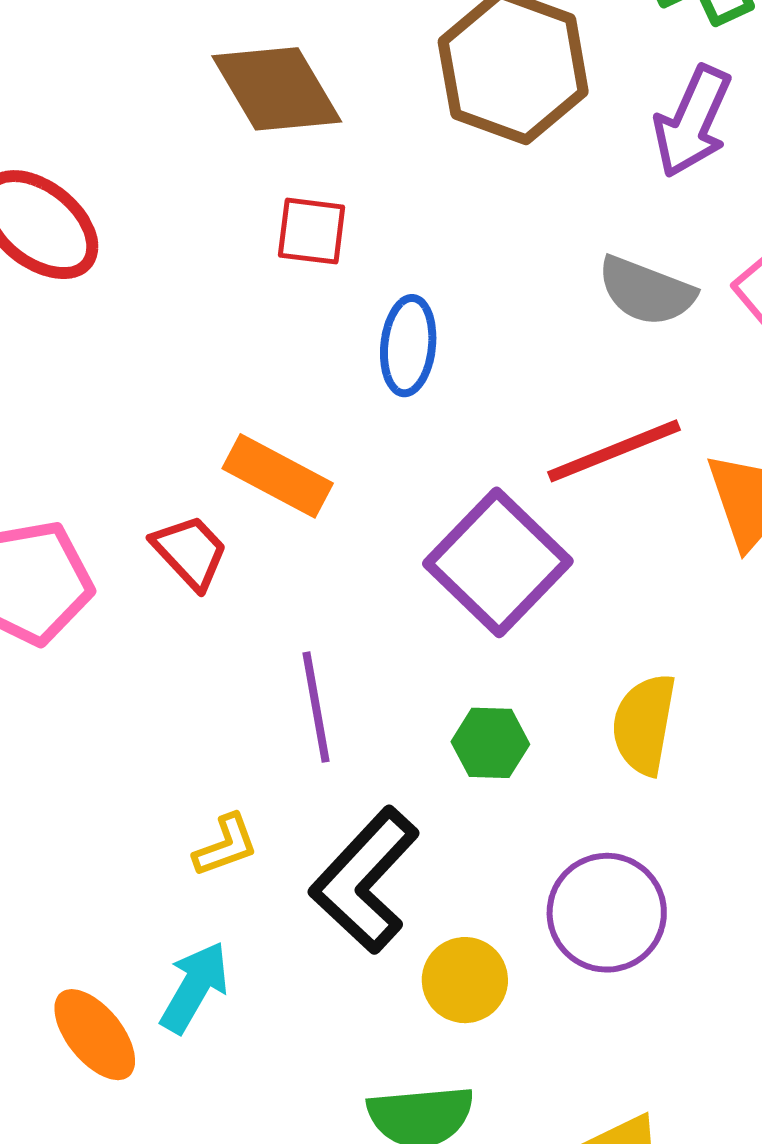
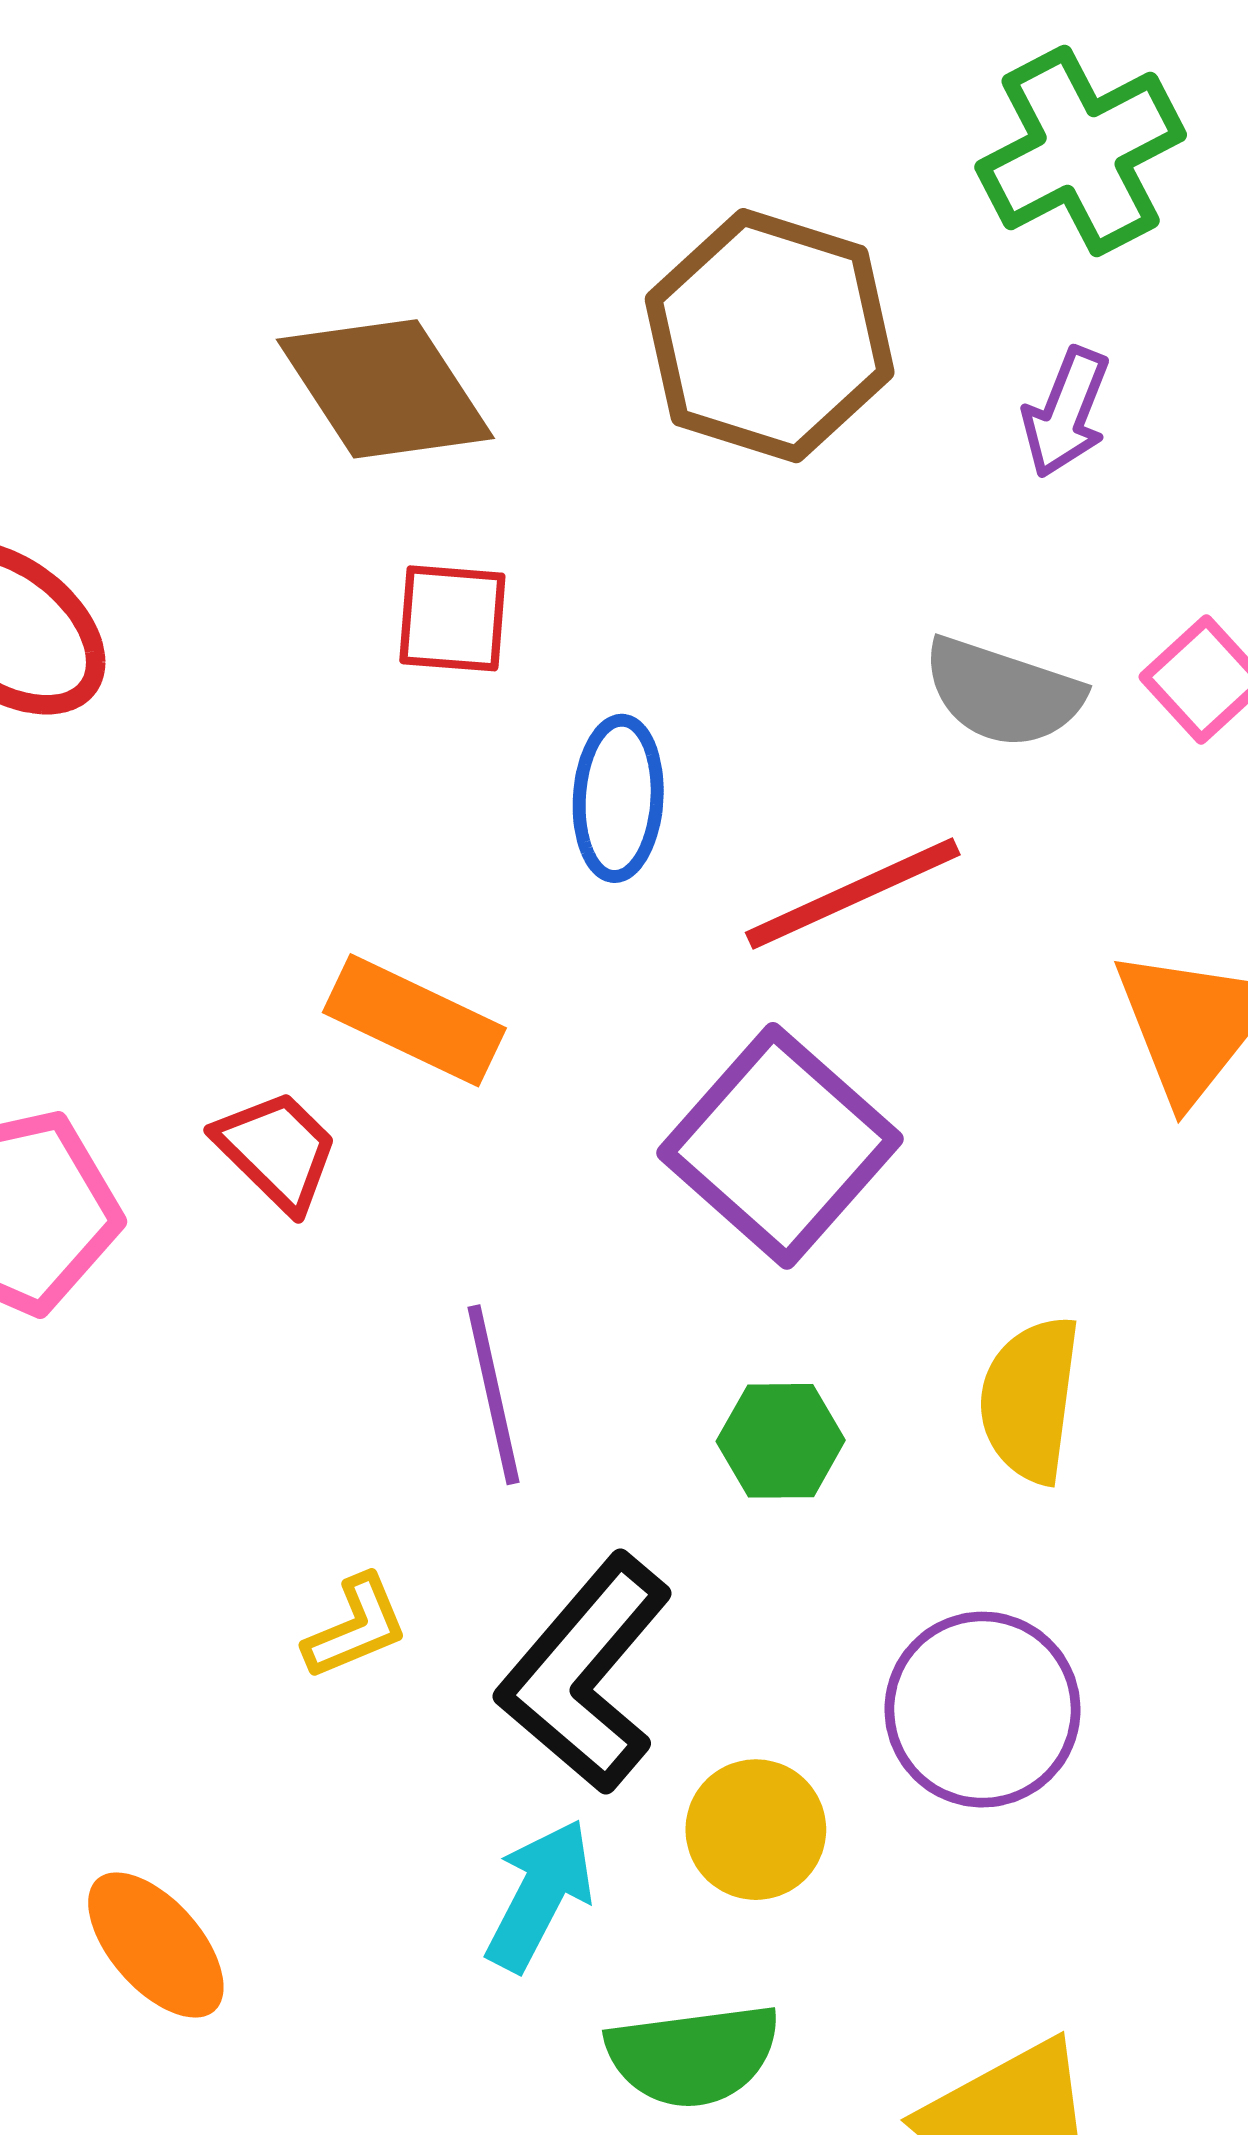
purple arrow: (692, 122) -> (1066, 413), size x0.7
red line: (614, 451) -> (853, 894), moved
cyan arrow: (195, 987) -> (540, 1895), moved

